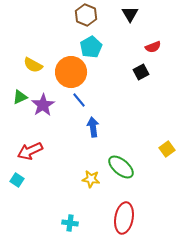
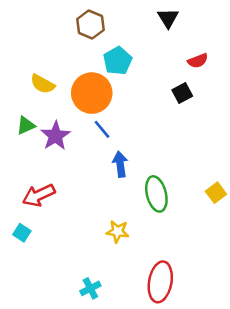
brown hexagon: (86, 15) -> (90, 25), moved
green ellipse: (121, 167) -> (156, 194), moved, turned 36
cyan cross: (70, 223) -> (90, 288), turned -35

